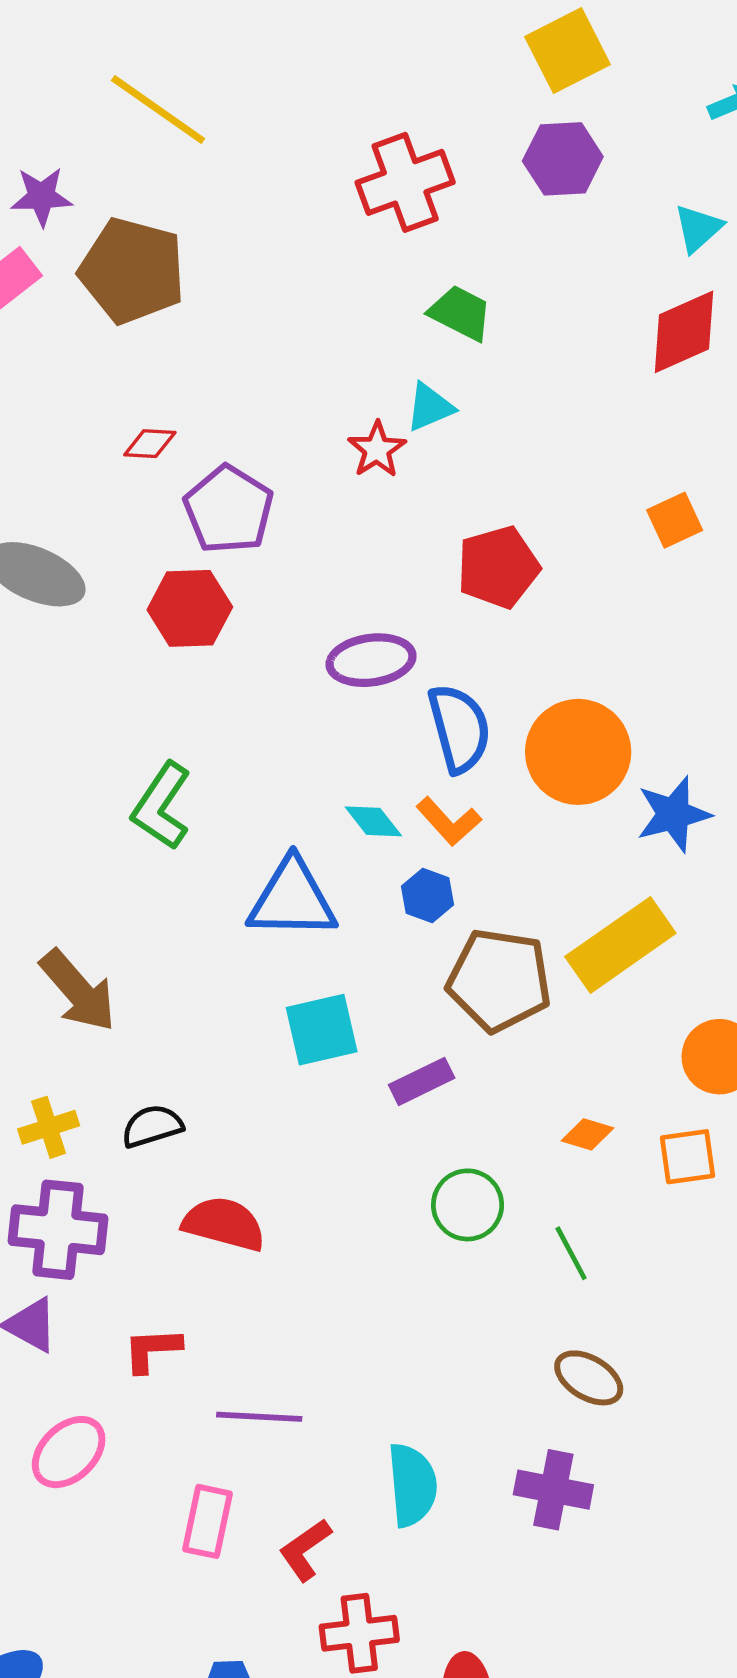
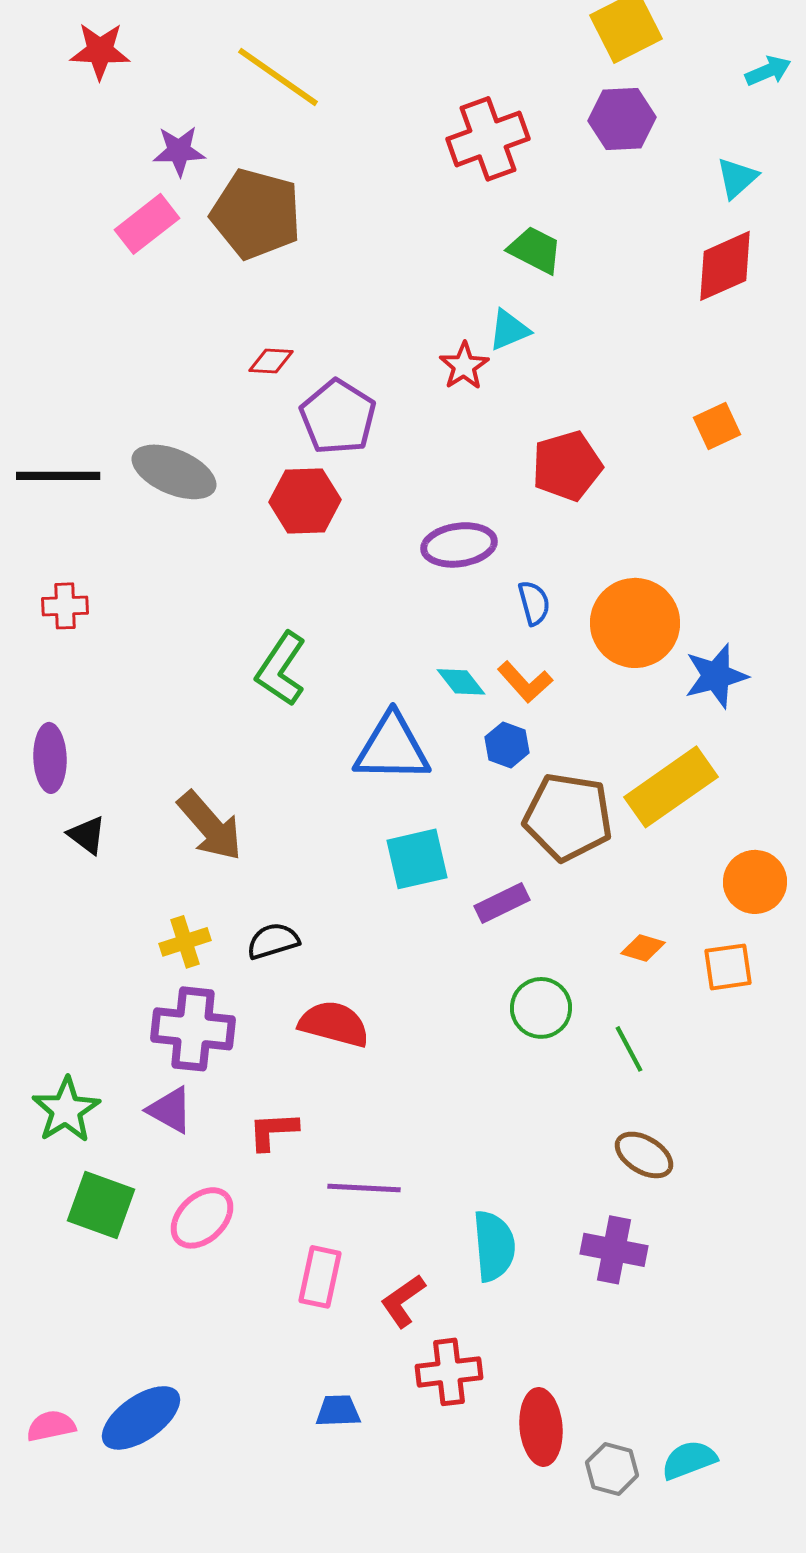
blue semicircle: (459, 728) -> (534, 603), size x0.6

